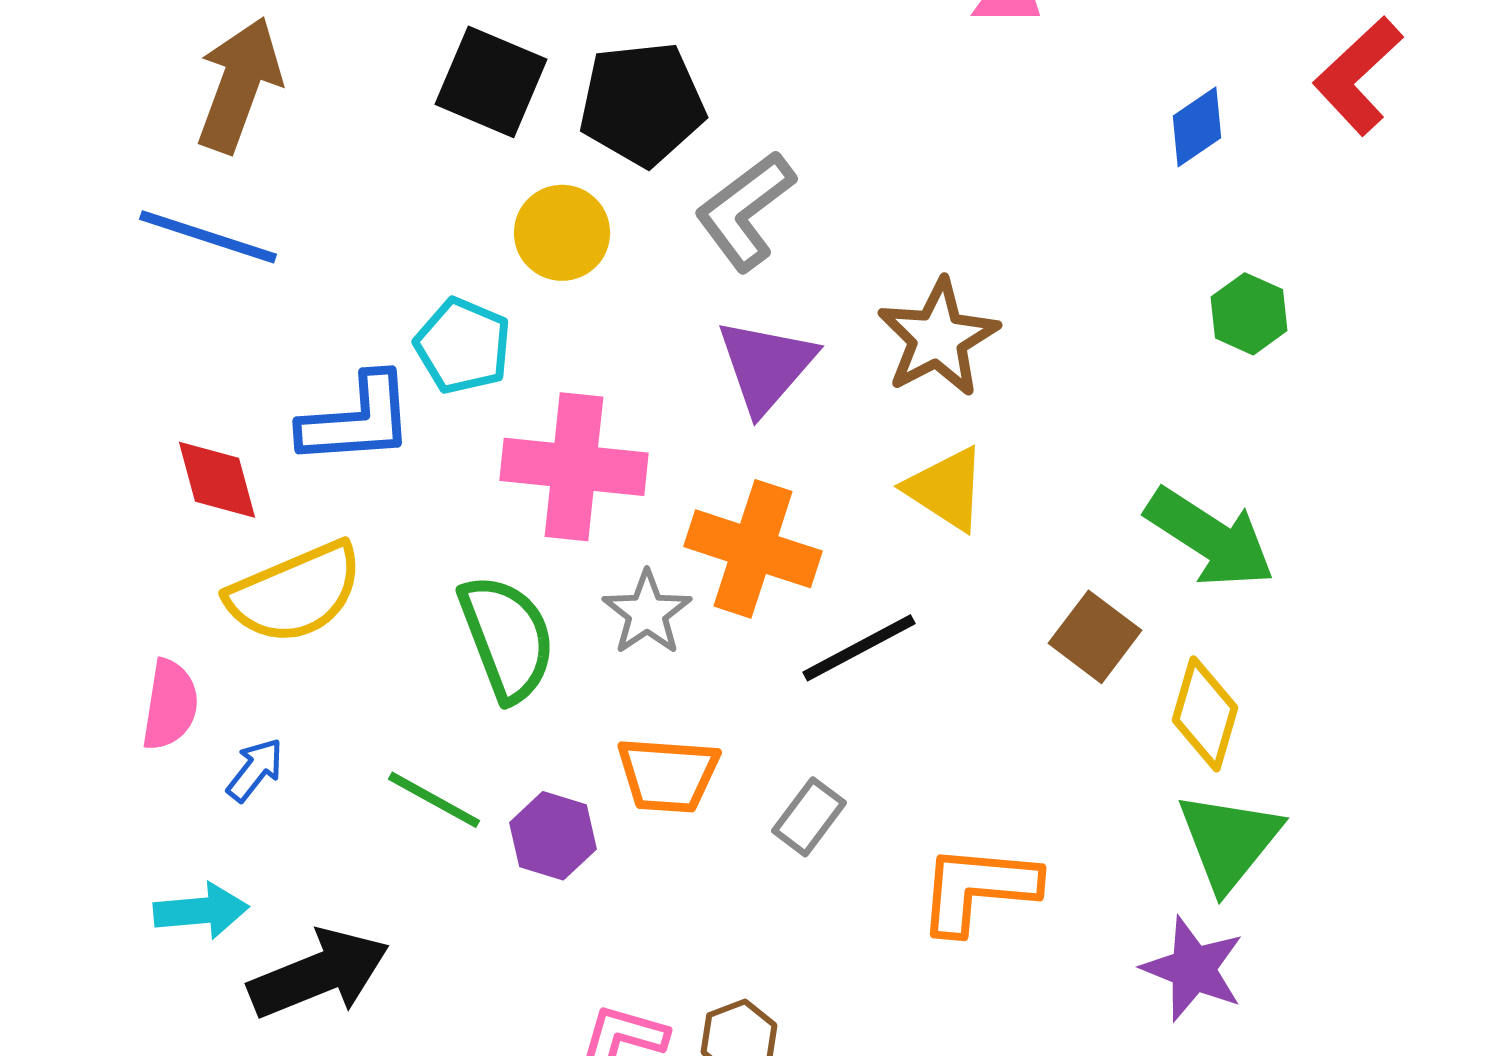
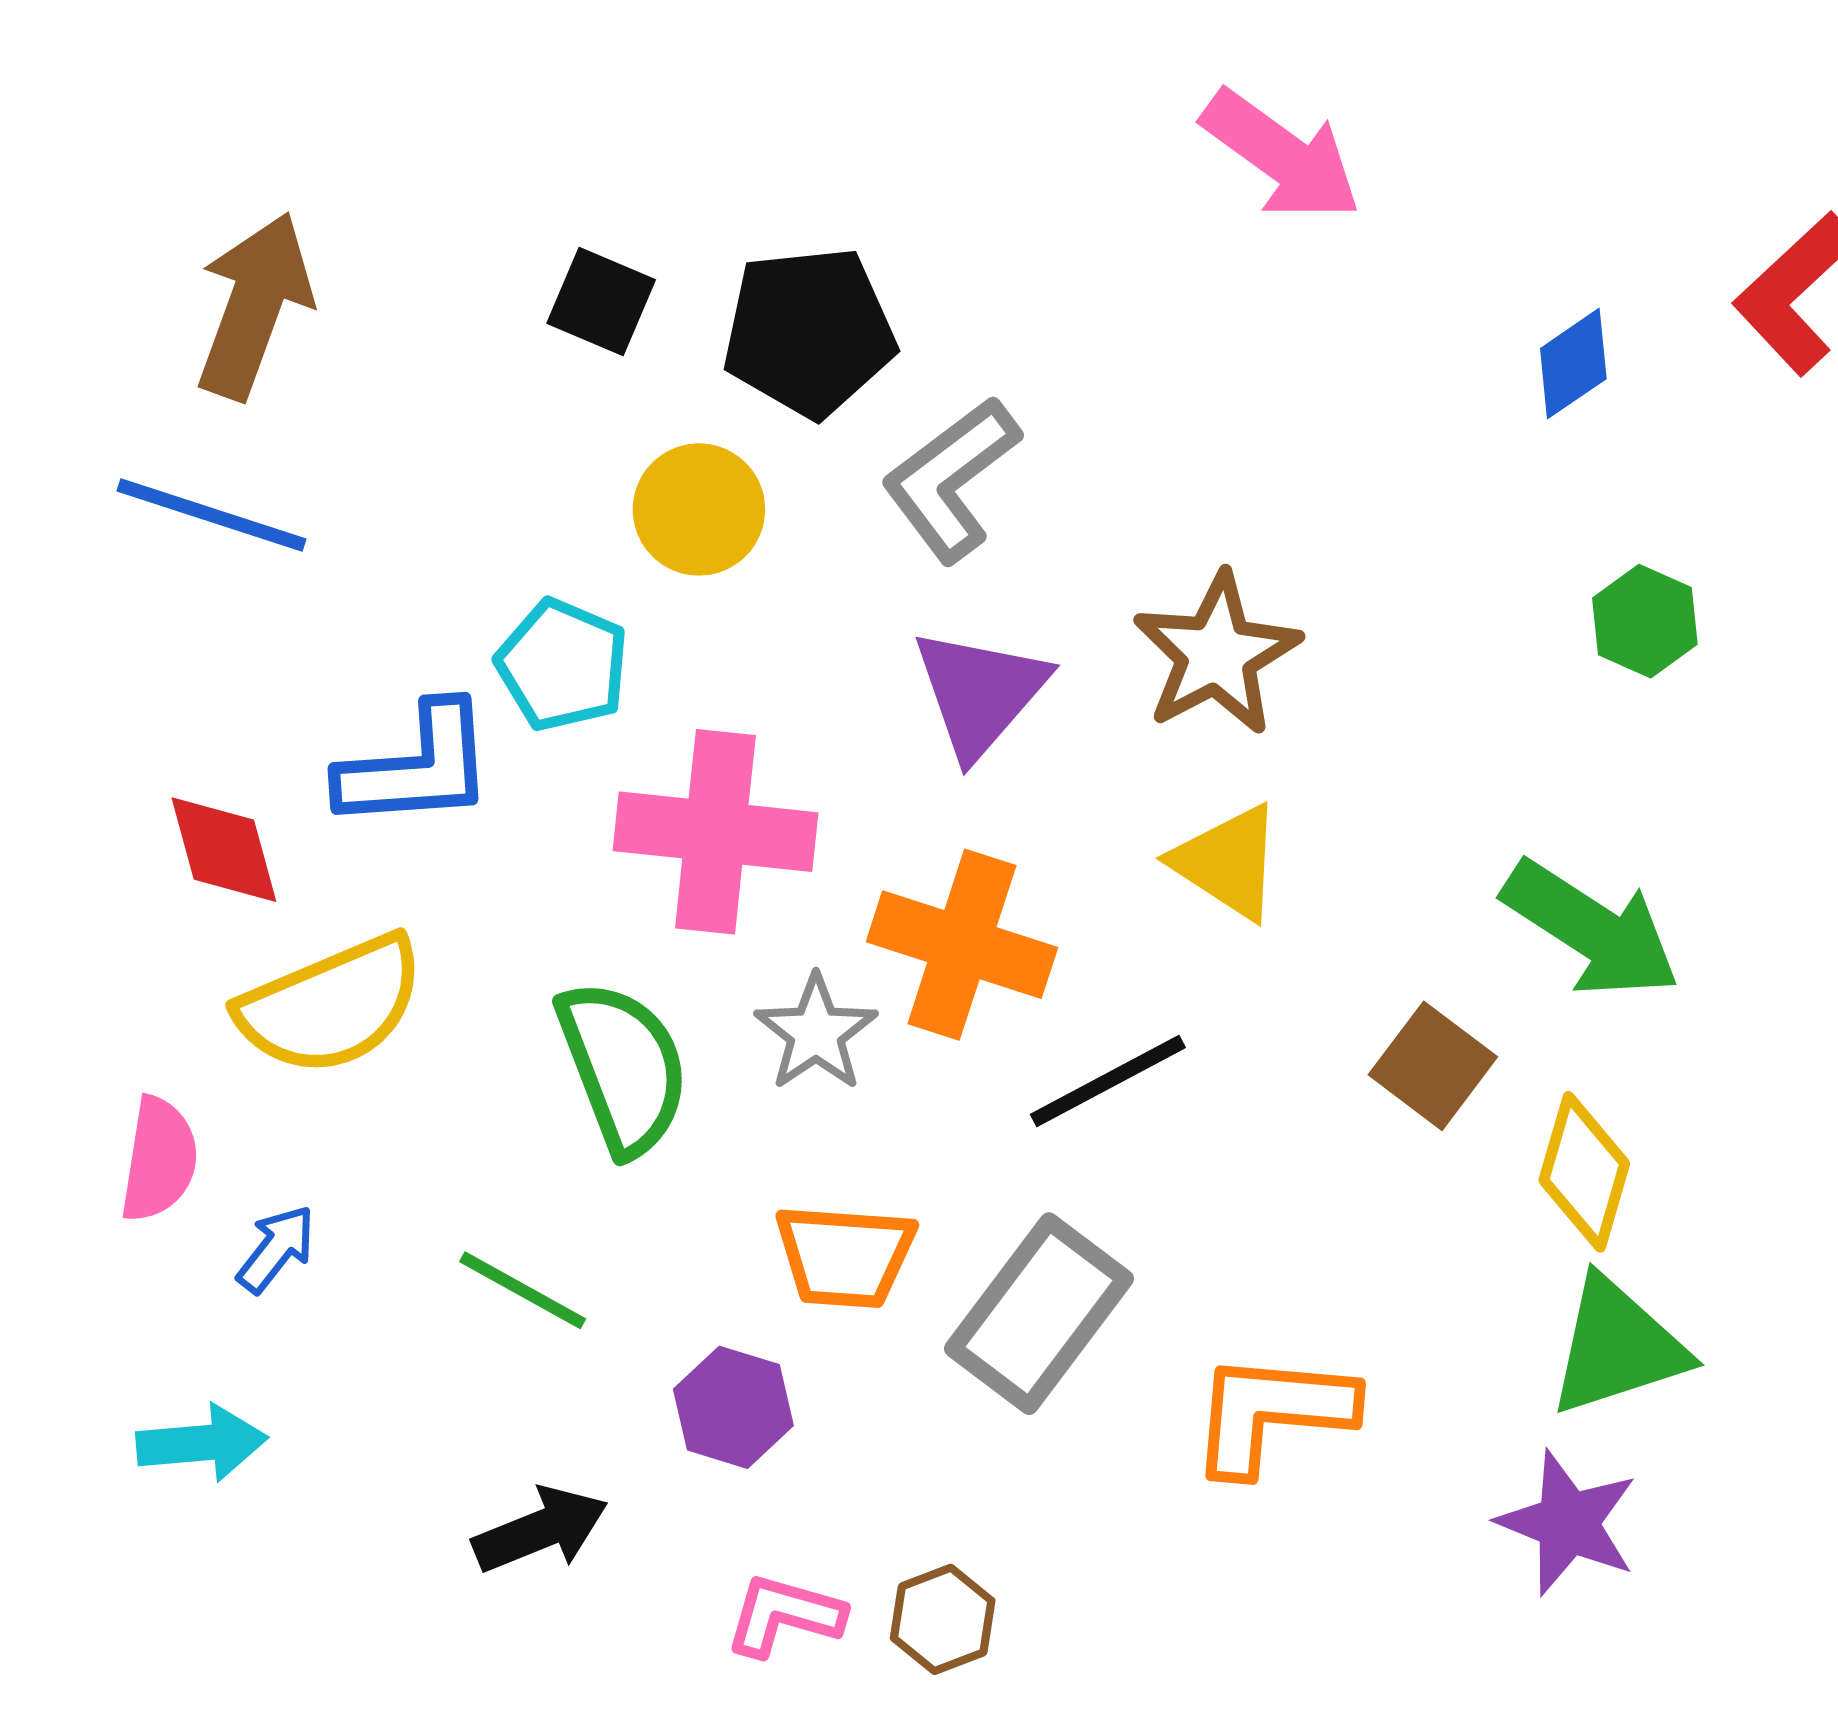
black square: (491, 82) -> (601, 302), size x0.7
gray rectangle: (809, 817) -> (1039, 1314), size x1.8
purple hexagon: (553, 836) -> (733, 1407), moved
green triangle: (1229, 841) -> (1617, 1347), turned 33
black arrow: (319, 974) -> (541, 1530), moved, size x0.7

